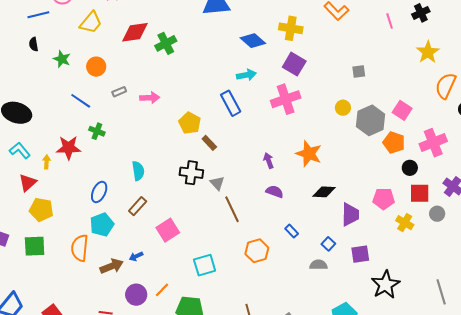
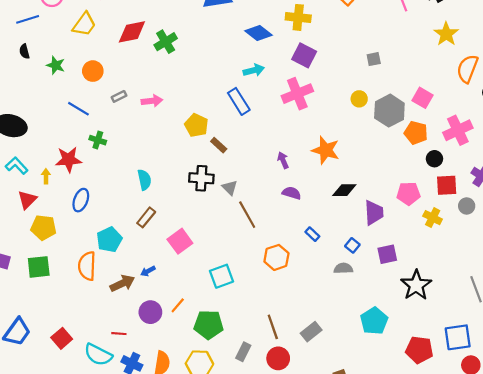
blue ellipse: (99, 192) -> (81, 200), moved

